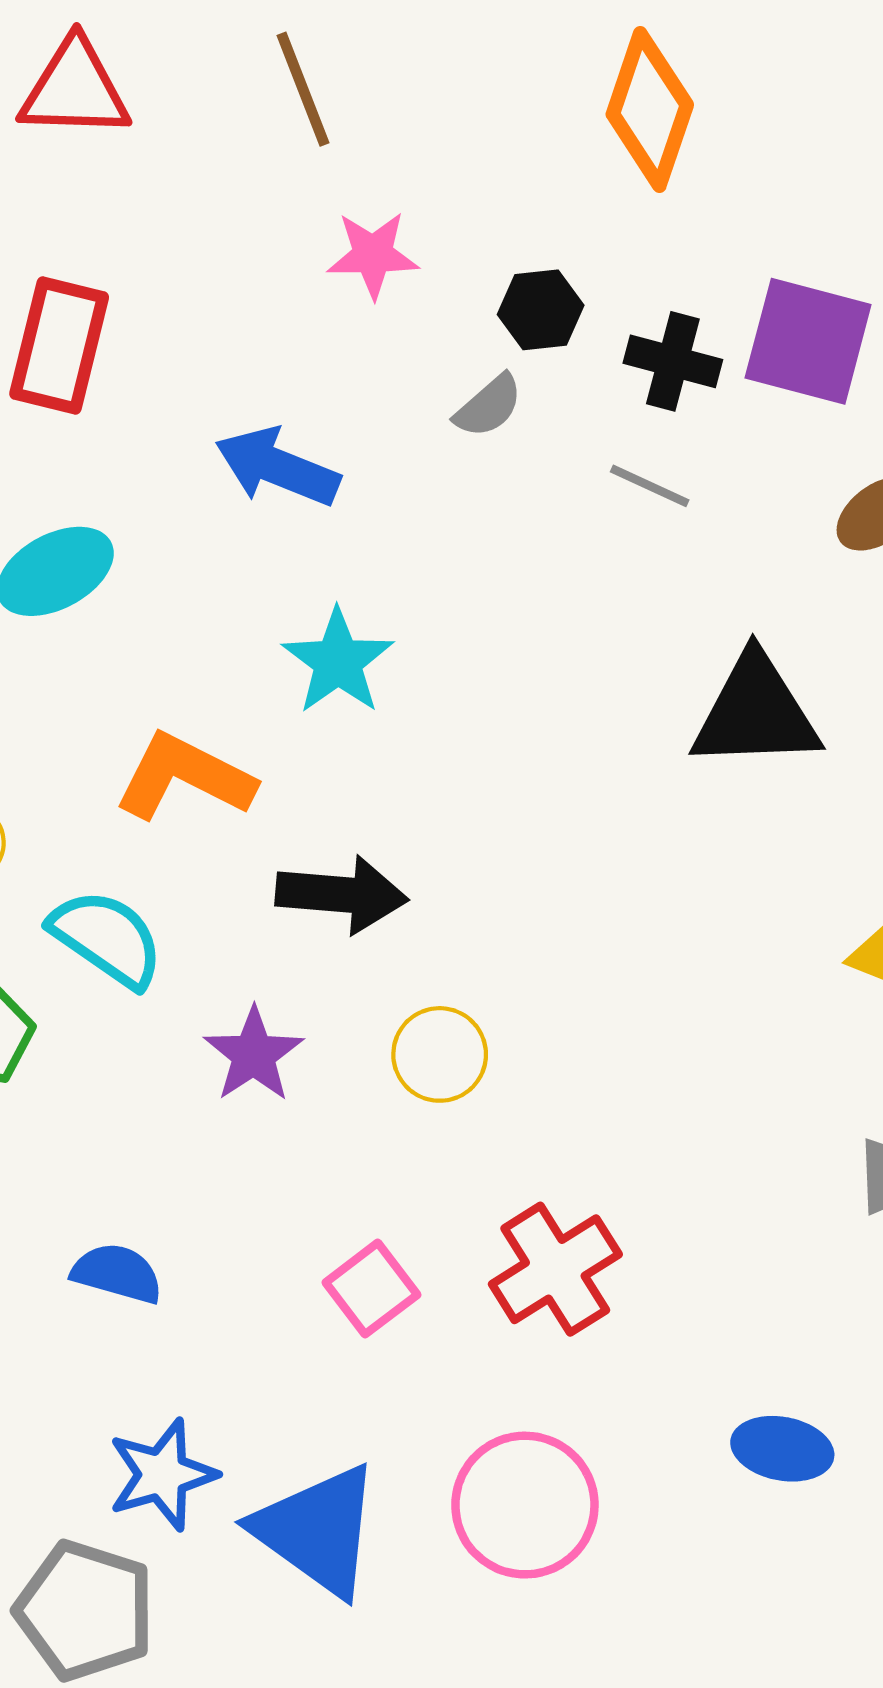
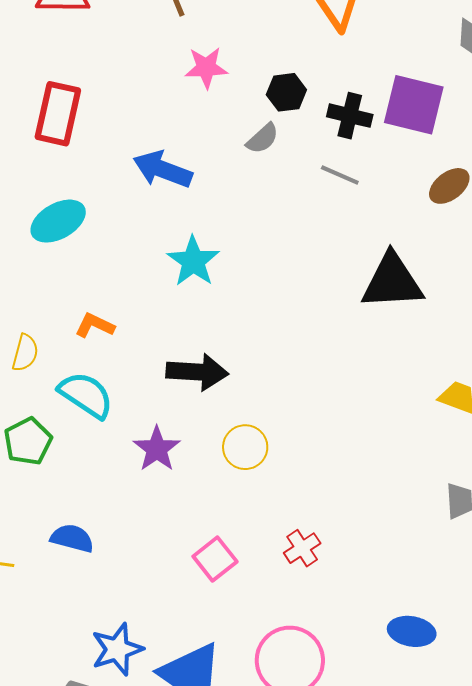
orange L-shape: (184, 777) -> (95, 325), moved, size x0.6
red cross: (555, 1269) -> (302, 548), size x0.6
blue semicircle: (117, 1273) -> (72, 538), moved

